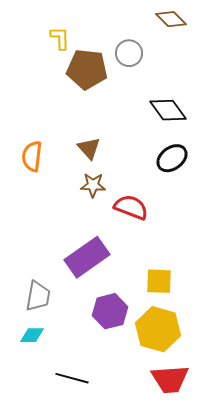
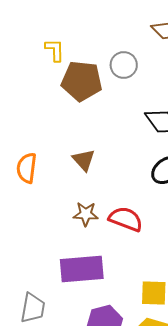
brown star: (93, 185) -> (86, 214), moved
purple rectangle: (87, 257) -> (82, 269), turned 30

